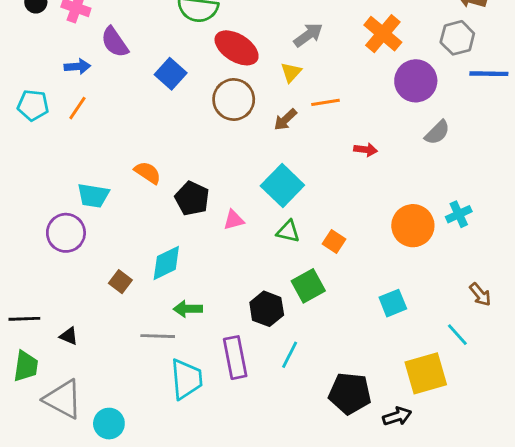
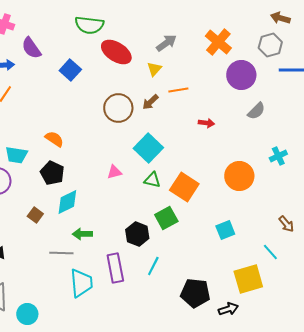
brown circle: (234, 99) -> (118, 108), moved
black pentagon: (192, 198) -> (52, 173), moved
cyan cross: (459, 214) -> (278, 156), moved
orange square: (334, 241) -> (184, 187), size x1.8

